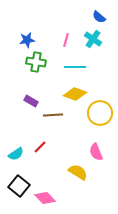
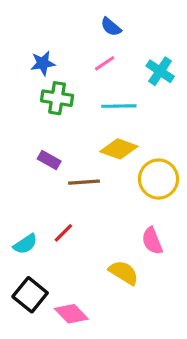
blue semicircle: (99, 17) -> (111, 27), moved
cyan cross: (93, 39) -> (160, 71), moved
pink line: (66, 40) -> (105, 63), turned 40

